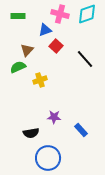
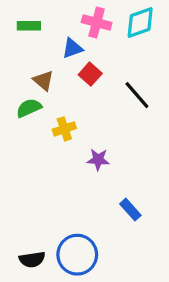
brown triangle: (27, 50) -> (43, 81), turned -32
purple star: (54, 117) -> (98, 160), moved
black semicircle: (31, 133) -> (32, 259), moved

